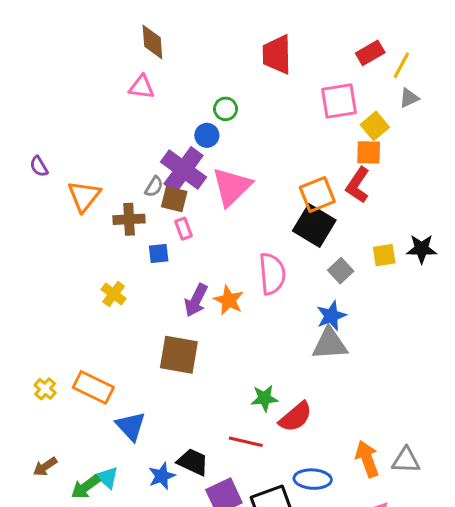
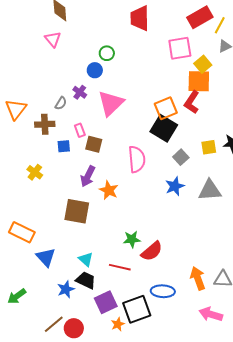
red rectangle: (370, 53) -> (200, 17), size x1.4
pink triangle: (142, 87) -> (53, 39), turned 42
orange square: (369, 152) -> (199, 81), size x1.4
purple cross: (184, 170) -> (80, 92), size x0.5
brown square: (174, 199) -> (94, 144), moved
orange star: (229, 300) -> (109, 190), moved
gray triangle: (330, 344) -> (210, 190), moved
cyan triangle: (107, 478) -> (86, 259), moved

